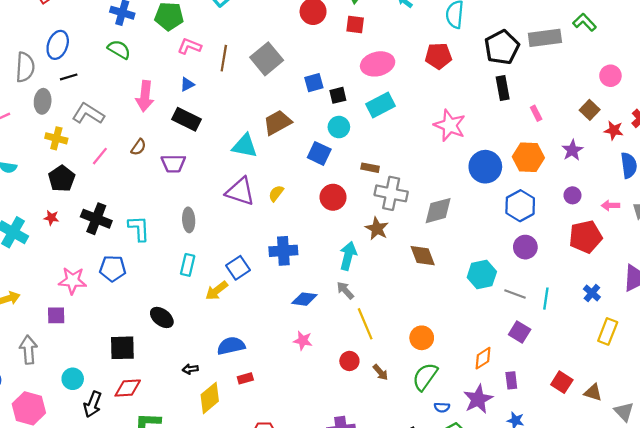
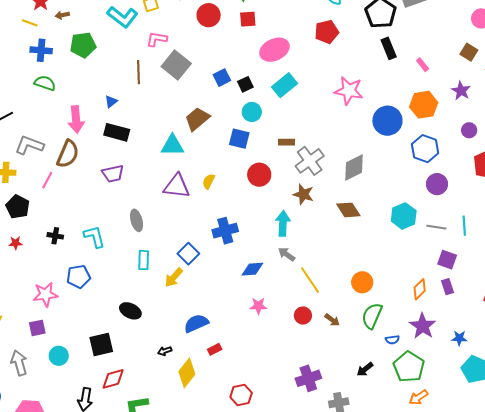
pink L-shape: (189, 46) -> (157, 39), moved
brown semicircle: (138, 147) -> (68, 154), moved, size x1.8
gray cross: (391, 193) -> (310, 161), turned -36
black cross: (96, 219) -> (55, 236), size x0.6
cyan circle: (73, 379) -> (59, 356), moved
purple rectangle: (511, 380) -> (448, 287), moved

